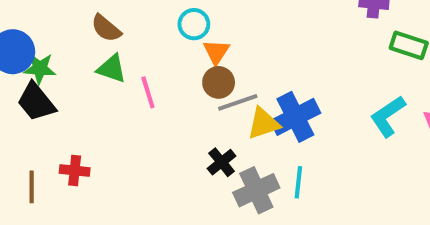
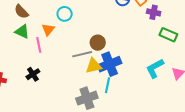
orange triangle: (216, 52) -> (48, 30), moved
brown circle: (219, 82) -> (98, 43), moved
black cross: (222, 162) -> (33, 74), moved
cyan line: (298, 182) -> (107, 85), moved

